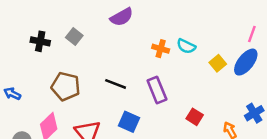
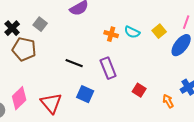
black cross: (40, 41) -> (12, 28), turned 35
yellow square: (218, 63) -> (159, 31), moved
brown pentagon: (66, 86) -> (24, 49), moved

